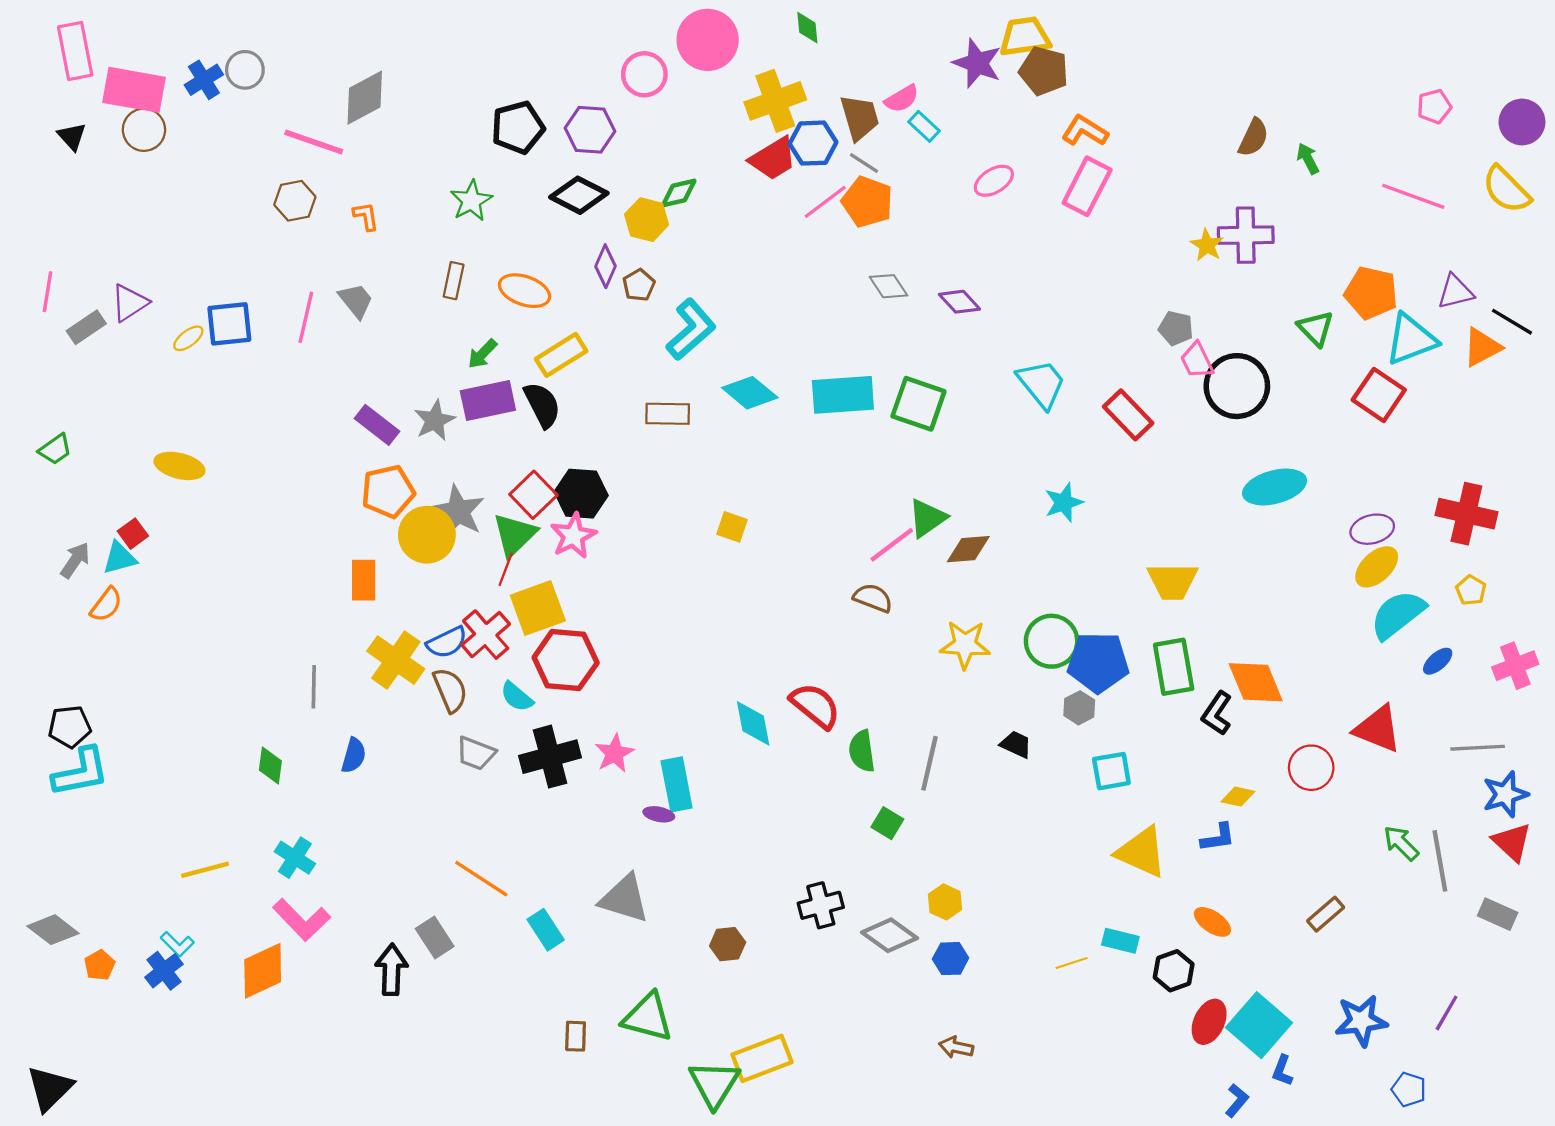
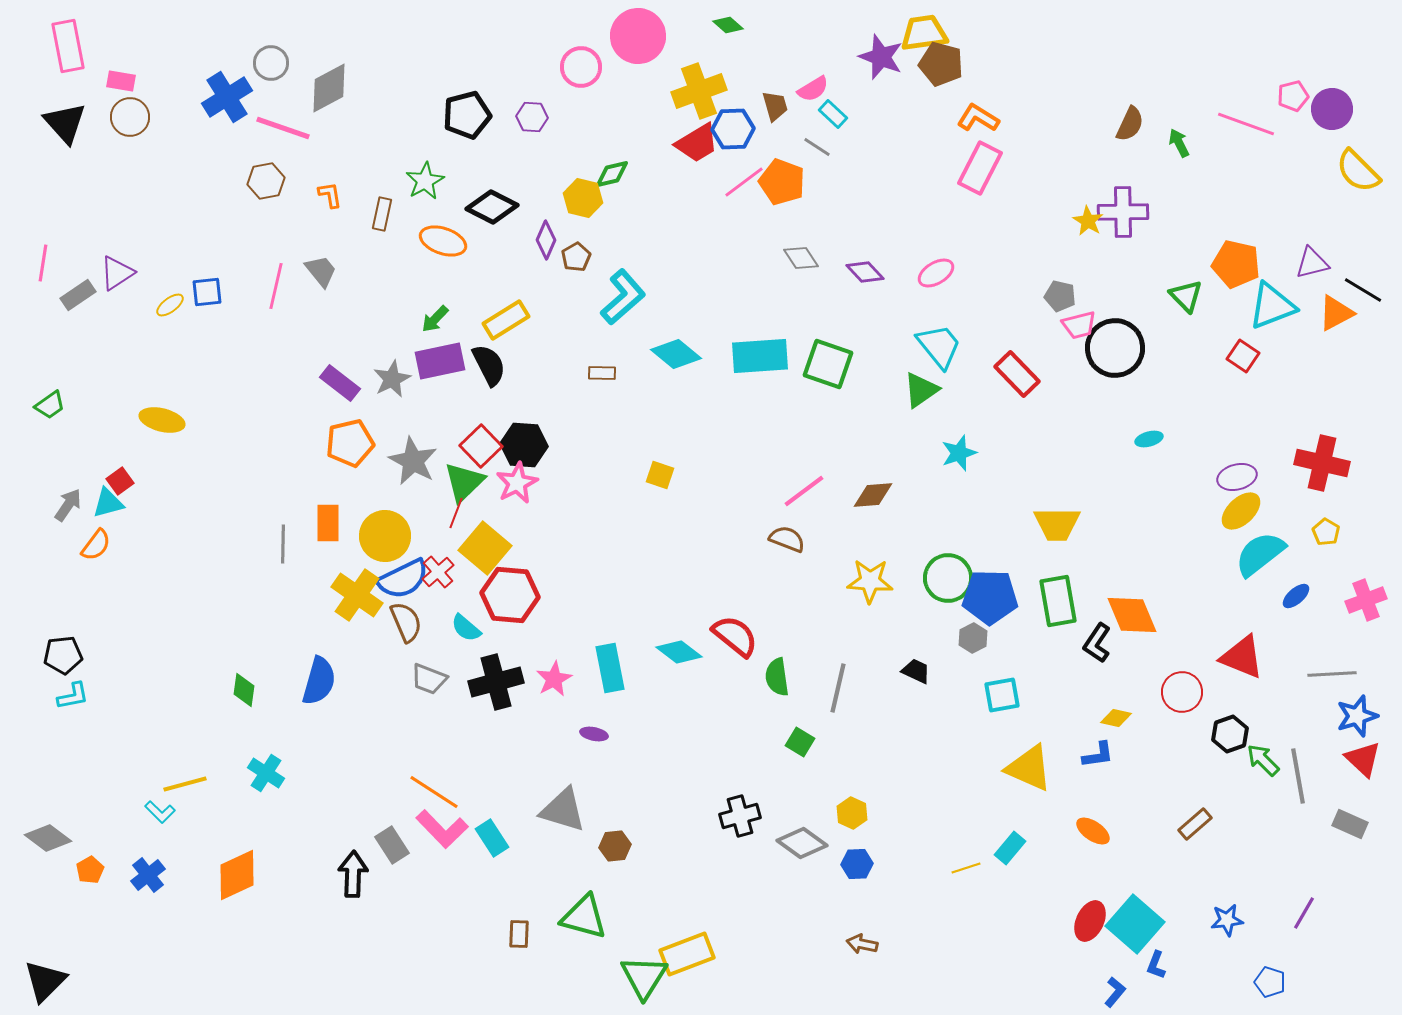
green diamond: (807, 28) -> (728, 25), turned -44
gray circle: (245, 70) -> (271, 63), moved
blue cross: (204, 80) -> (227, 97), moved, size x1.4
pink rectangle: (134, 90) -> (121, 81), size x0.5
brown trapezoid: (860, 118) -> (775, 106), size x0.7
purple circle: (1522, 122) -> (1332, 109), moved
purple hexagon: (590, 130) -> (532, 117), size x0.7
black triangle: (72, 136) -> (65, 123), size x1.6
gray line: (864, 163) -> (817, 147), moved
pink ellipse: (994, 181) -> (936, 273), moved
black diamond: (579, 195) -> (492, 207), moved
pink line: (1413, 196) -> (1246, 124), moved
brown rectangle: (454, 281) -> (382, 214), moved
orange ellipse: (525, 291) -> (443, 241), moved
blue square: (229, 324) -> (207, 292), size x0.7
pink trapezoid: (1197, 361) -> (1079, 325), turned -78
red square: (1379, 395) -> (1243, 356), size x0.7
brown rectangle: (668, 414) -> (602, 373), size x0.7
cyan ellipse: (1275, 487) -> (1149, 439), size x0.5
green triangle: (927, 518) -> (921, 390), moved
yellow circle: (427, 535) -> (385, 536), moved
yellow square: (538, 608) -> (485, 548), turned -30
red cross: (486, 635) -> (438, 572), size x0.7
blue semicircle: (447, 642) -> (403, 579), size x1.4
gray line: (314, 687) -> (283, 544), moved
cyan diamond: (753, 723) -> (679, 652), turned -42
blue semicircle: (354, 755) -> (319, 681), size x1.5
cyan L-shape: (81, 772) -> (73, 696), size x0.6
cyan rectangle: (677, 784) -> (610, 668), moved
pink L-shape: (302, 920) -> (442, 829), moved
cyan rectangle: (1120, 941) -> (1010, 848), turned -64
cyan L-shape: (177, 944) -> (160, 812), moved
brown hexagon: (728, 944) -> (615, 846), moved
black hexagon: (1174, 971) -> (1230, 734), moved
blue star: (1361, 1021) -> (1227, 920), size x0.7

